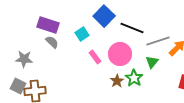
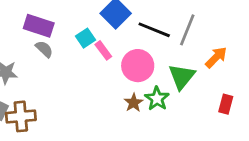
gray line: (158, 41) -> (187, 30), moved, turned -50
pink rectangle: (95, 57) -> (103, 50), moved
green triangle: (152, 62) -> (182, 77), size x1.5

